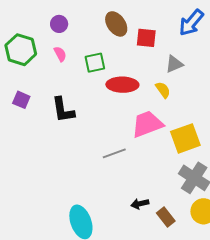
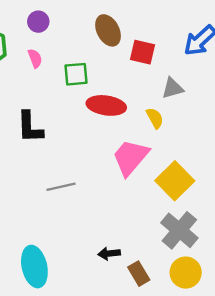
pink trapezoid: (147, 124) -> (130, 157), turned -36
yellow square: (185, 138) -> (175, 181), turned -32
gray line: (114, 153) -> (61, 187), moved

